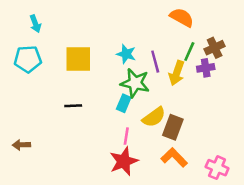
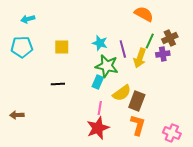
cyan arrow: (35, 24) -> (28, 19), turned 96
yellow square: (78, 59) -> (62, 47), size x0.7
orange L-shape: (174, 157) -> (138, 125), turned 60

